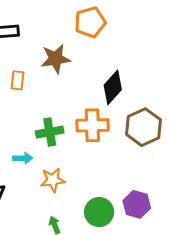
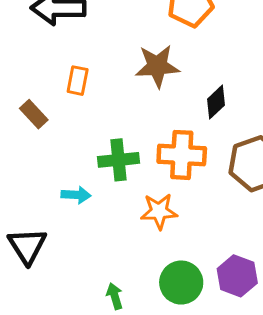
brown star: (56, 59) -> (157, 66), moved
black diamond: (113, 87) -> (216, 102), size x0.7
orange star: (53, 180) -> (159, 211), moved

